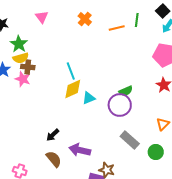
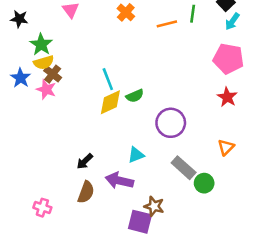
brown cross: (28, 67) -> (53, 74), turned 32
green semicircle: (126, 91) -> (135, 96), moved
cyan triangle: (89, 98) -> (136, 155), moved
green circle: (156, 152) -> (204, 183), moved
brown semicircle: (54, 159) -> (86, 192), turned 60

